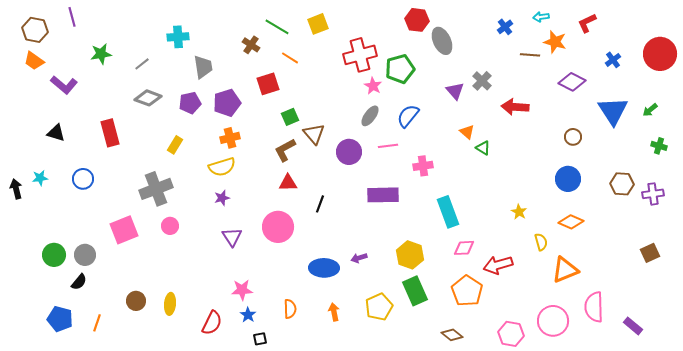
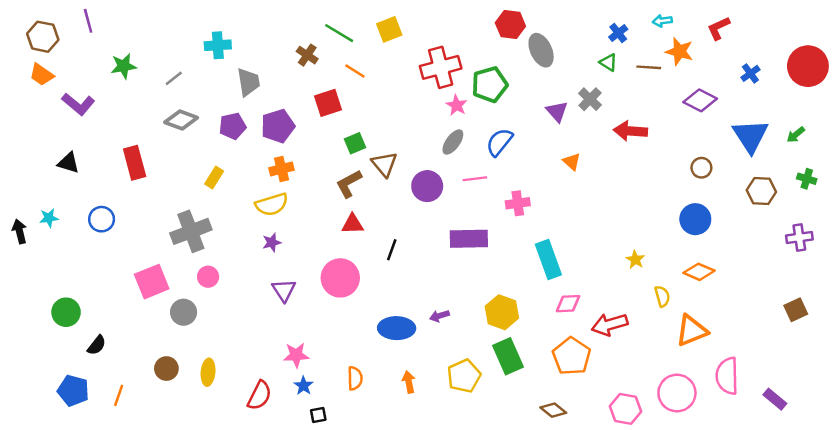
green triangle: (483, 148) -> (608, 62), moved
brown hexagon: (622, 184) -> (761, 191), moved
gray circle: (85, 255) -> (184, 312), moved

